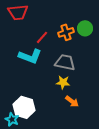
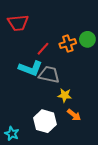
gray trapezoid: (65, 62) -> (49, 75), moved
white hexagon: (24, 107) -> (45, 121), moved

